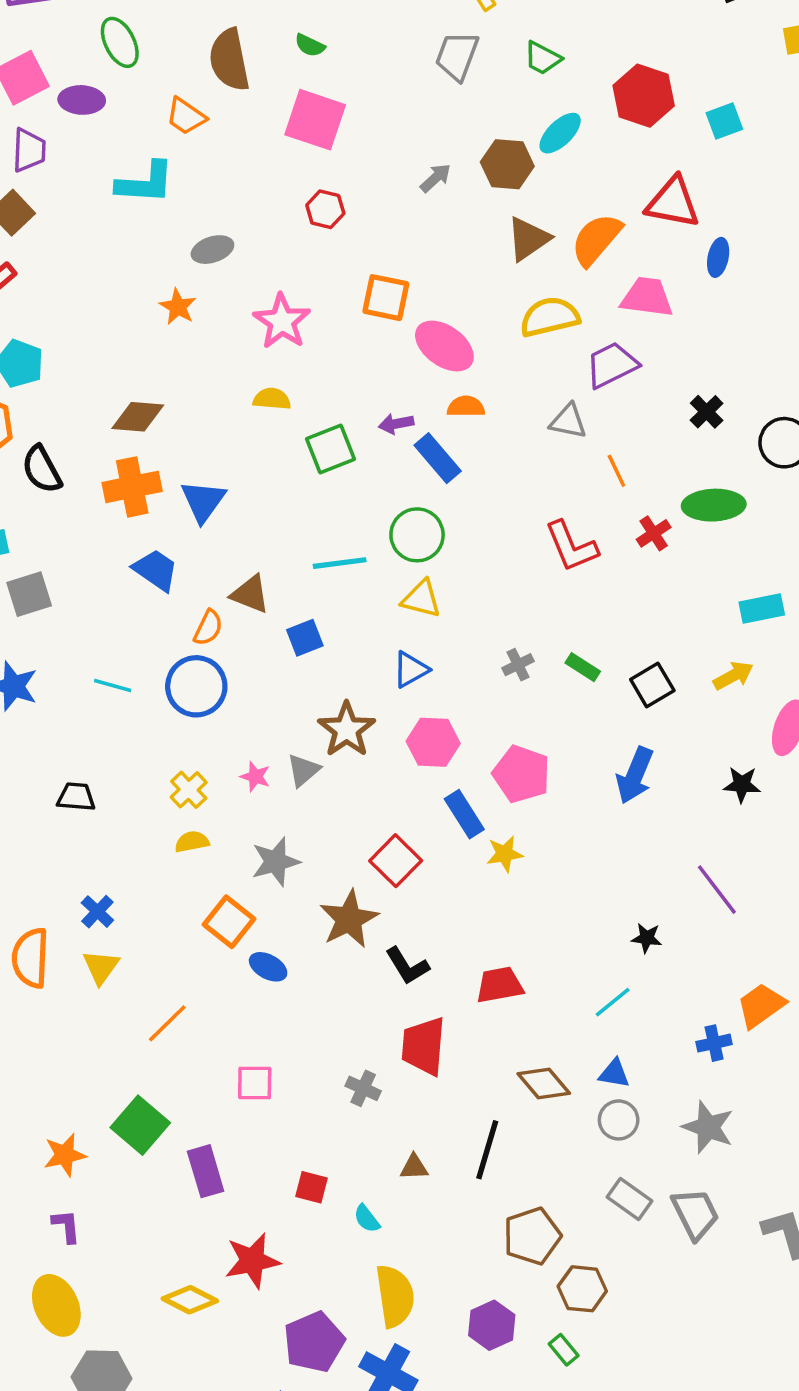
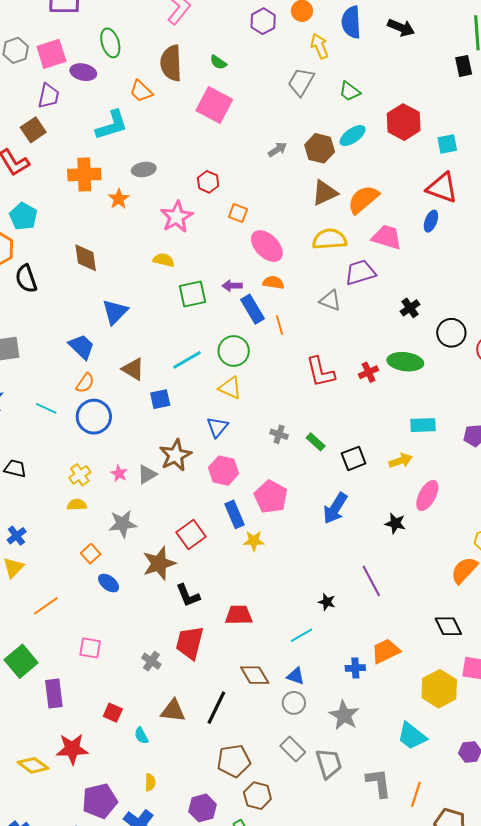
cyan L-shape: (145, 183) -> (112, 125), turned -30
red triangle: (673, 203) -> (442, 188), moved
red hexagon: (325, 209) -> (208, 182), moved
orange square: (386, 298) -> (238, 213), size x0.7
brown diamond: (138, 417) -> (86, 258), turned 68
orange line: (616, 471) -> (280, 325), moved
orange cross: (132, 487) -> (84, 174), moved
cyan line: (340, 563) -> (187, 360), turned -32
orange semicircle: (208, 628) -> (85, 383), moved
gray cross: (518, 665) -> (279, 434), turned 36
blue triangle: (411, 670) -> (217, 427), turned -30
orange square: (229, 922) -> (91, 554), size x0.7
brown triangle: (414, 1167) -> (173, 711), size x1.5
yellow semicircle: (395, 1296) -> (150, 782), size x0.5

